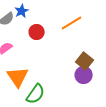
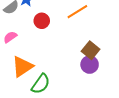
orange triangle: (18, 77) -> (22, 67), turned 30

